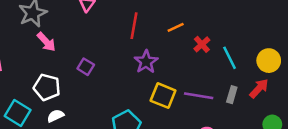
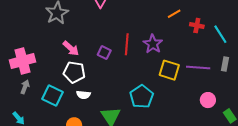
red line: (134, 26) -> (127, 44), moved
pink arrow: (46, 42) -> (71, 48), moved
red cross: (202, 44) -> (197, 25), turned -32
white semicircle: (56, 116) -> (83, 95), turned -144

